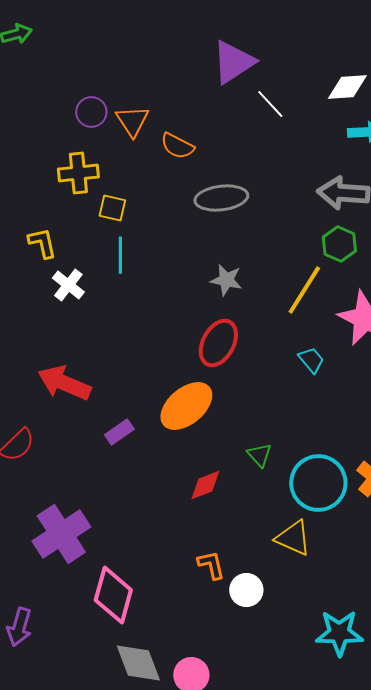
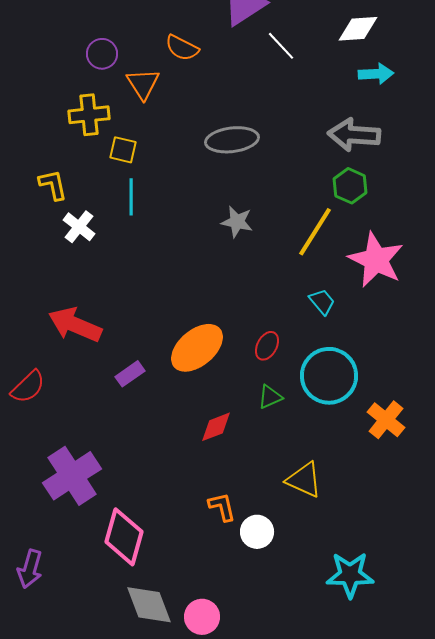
orange triangle: (132, 121) -> (143, 84), moved
orange semicircle: (177, 146) -> (182, 48), moved
red ellipse: (218, 343) -> (267, 346), moved, size x0.6
green triangle: (259, 455) -> (270, 397), turned 48
cyan circle: (318, 483) -> (329, 376), moved

